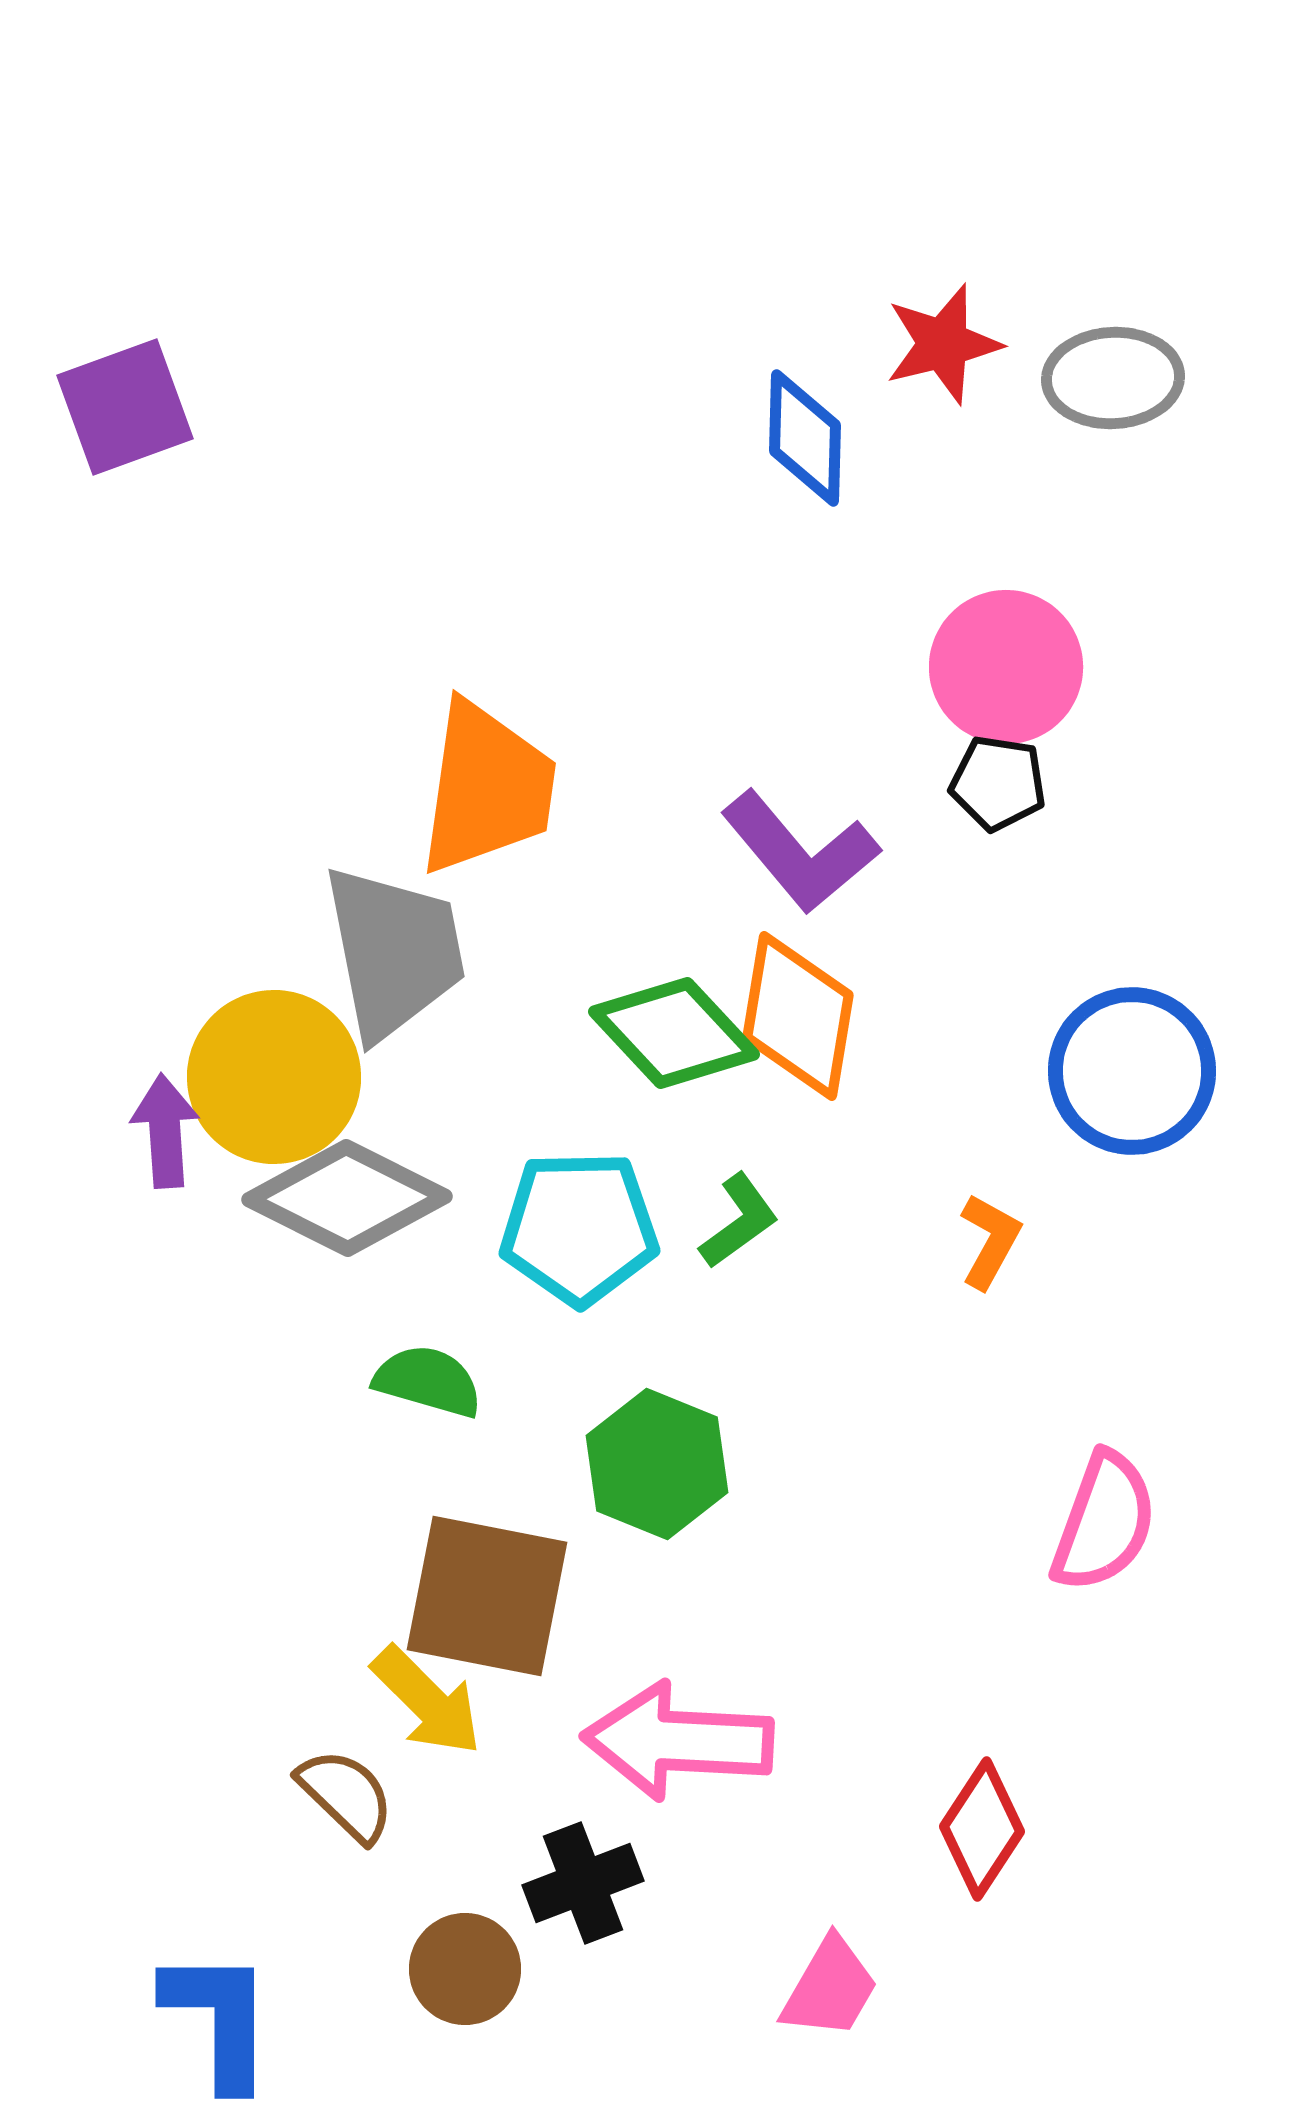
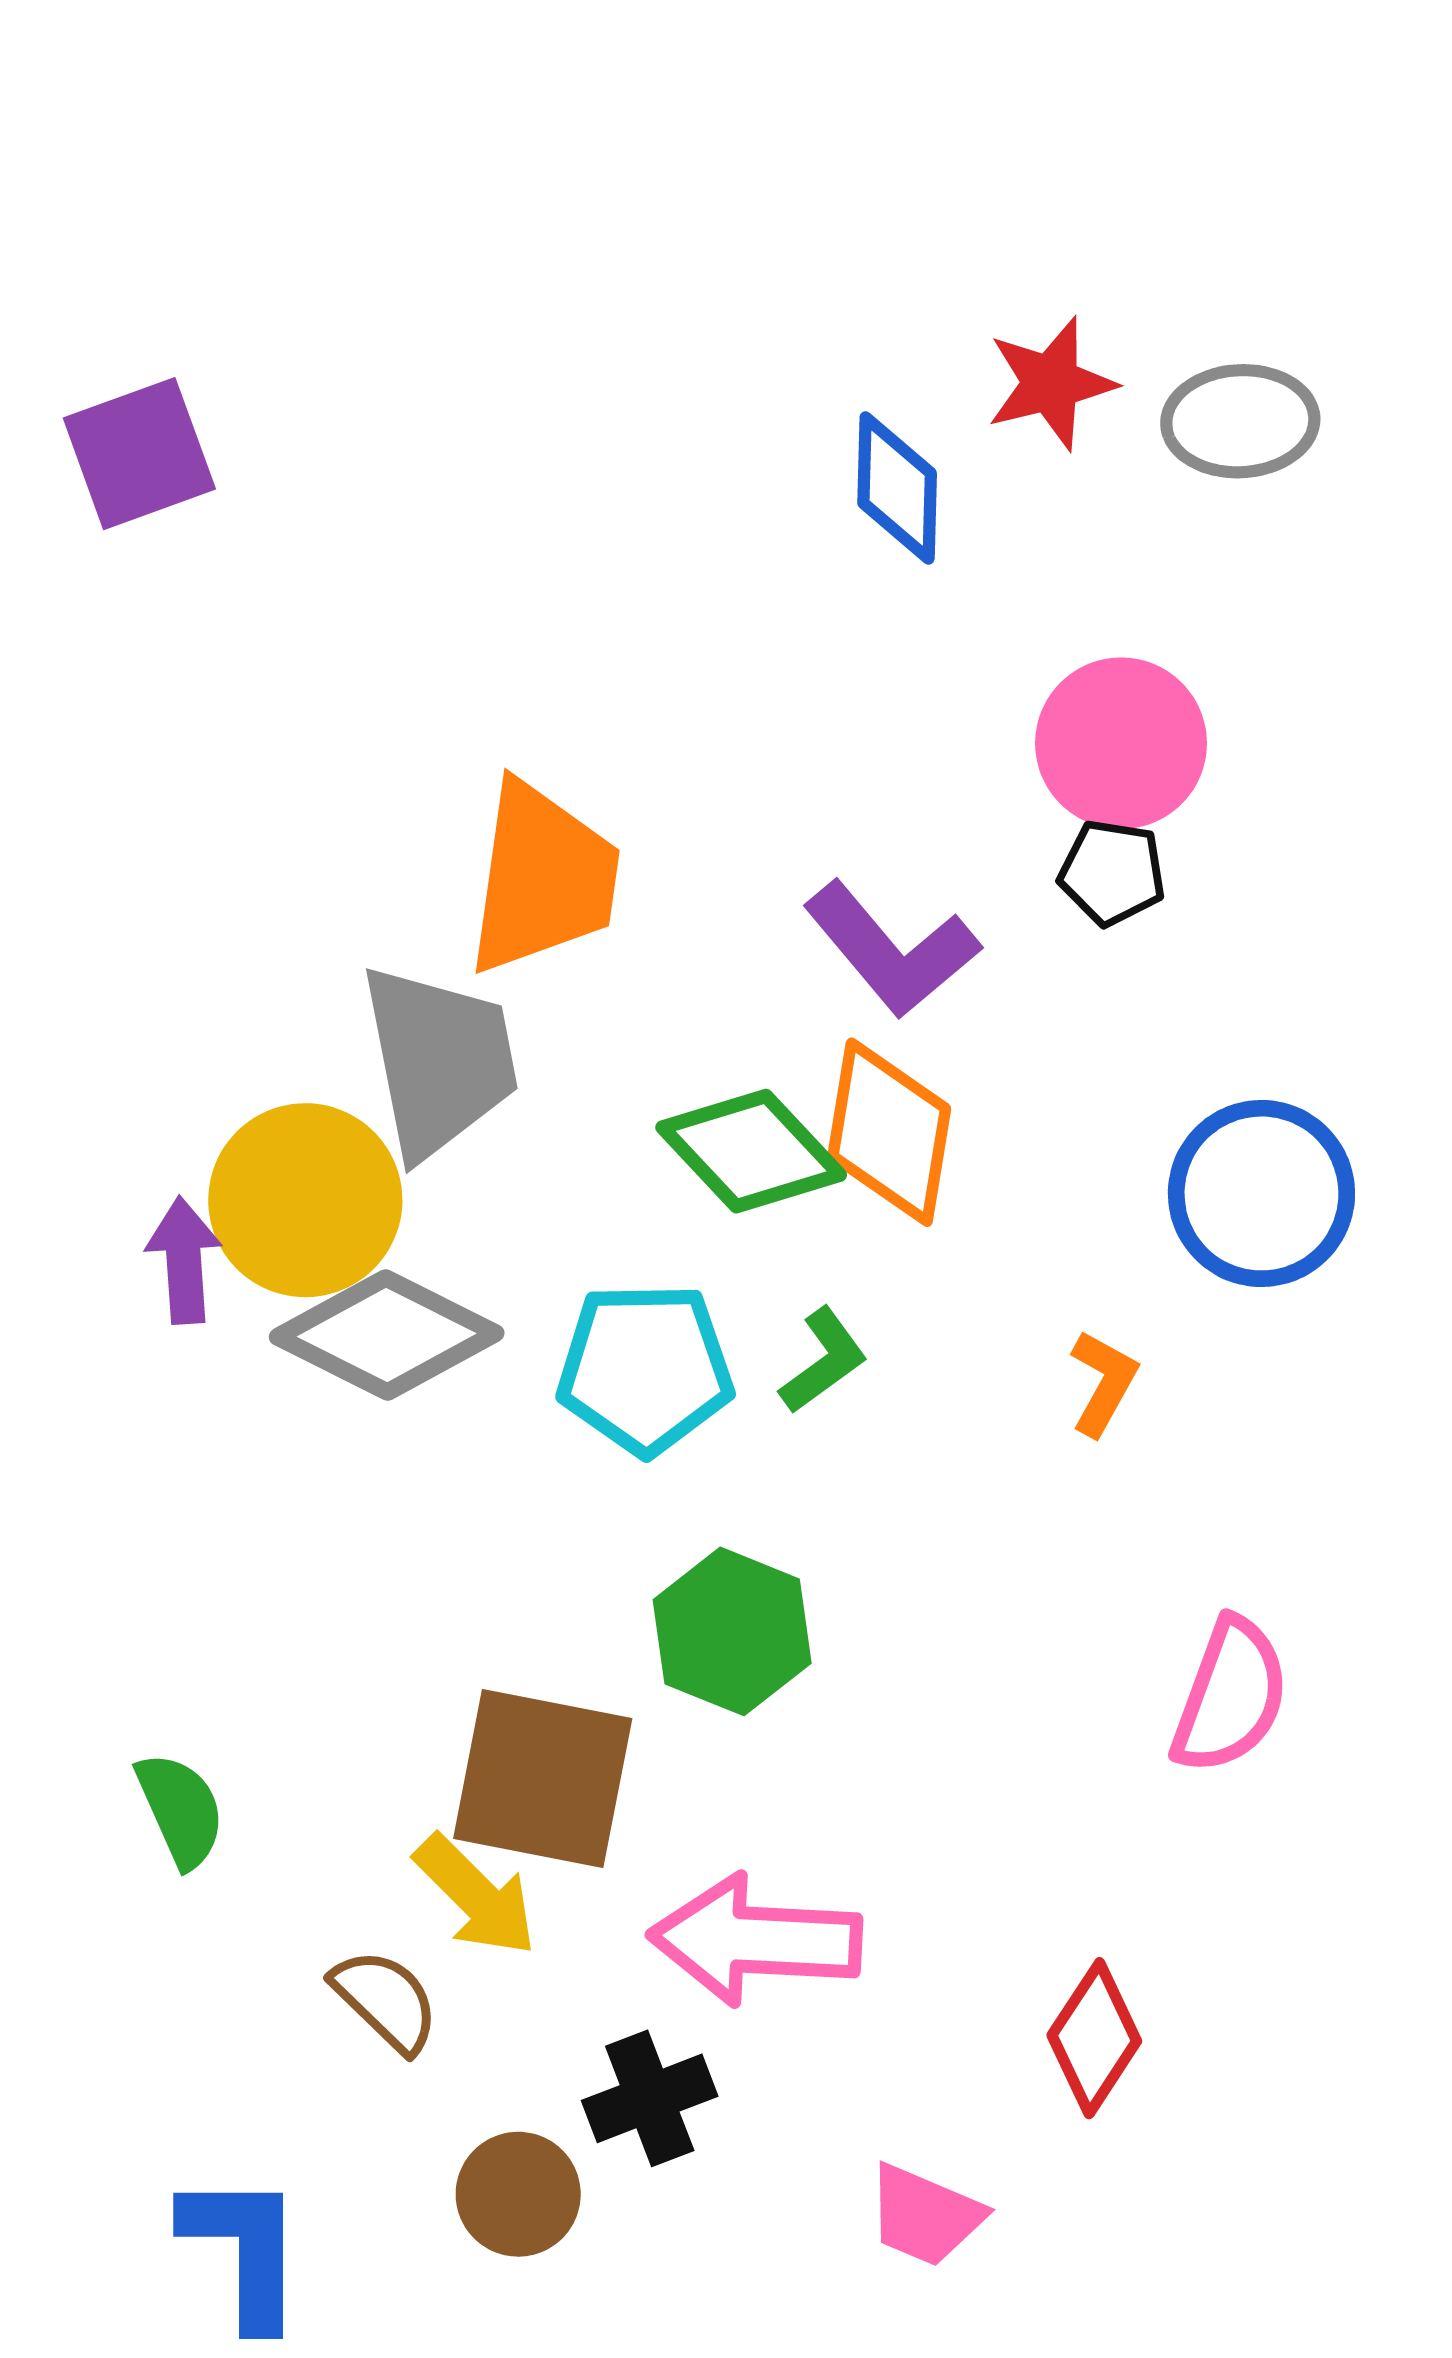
green semicircle: (428, 1381) -> (181, 1810), moved, turned 50
pink trapezoid: (830, 1988) -> (925, 2215), turned 83

